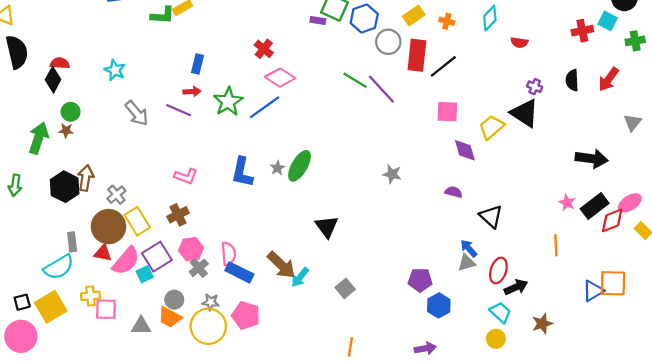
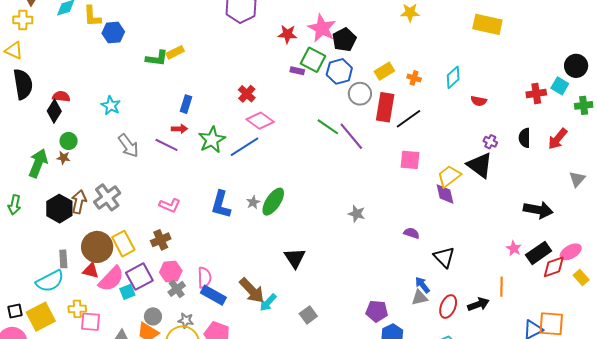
purple diamond: (465, 150) -> (445, 194), moved
gray cross: (116, 195) -> (107, 197), moved, size x1.5
black arrow: (516, 287) -> (478, 304), moved

